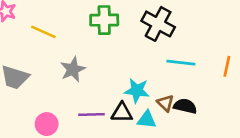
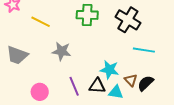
gray star: (73, 69) -> (62, 51), turned 30
black semicircle: (185, 106) -> (146, 83), turned -60
purple line: (92, 115) -> (74, 86), turned 66

